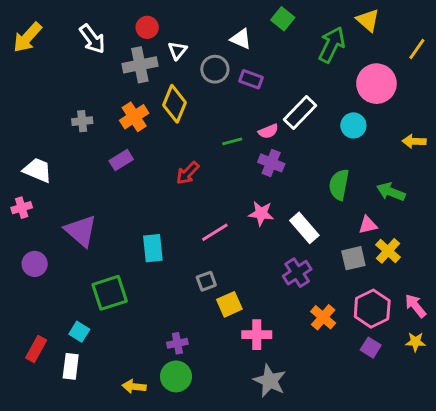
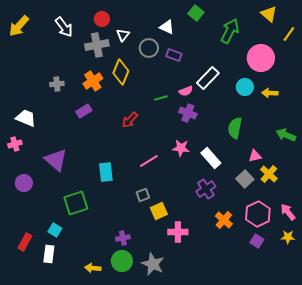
yellow triangle: (368, 20) -> (269, 14), moved
yellow arrow: (414, 141) -> (270, 93), moved
green arrow: (391, 192) -> (286, 135), moved
gray square: (353, 258) -> (245, 179), turned -30
gray star: (270, 381) -> (153, 264), moved

